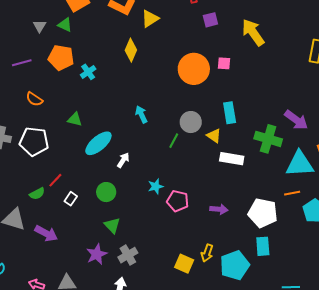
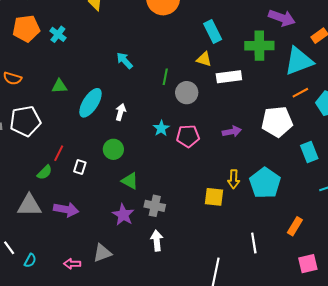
gray circle: (191, 122) -> (187, 93), moved
cyan rectangle: (263, 246) -> (309, 152), moved
gray cross: (128, 255) -> (155, 206), turned -30

